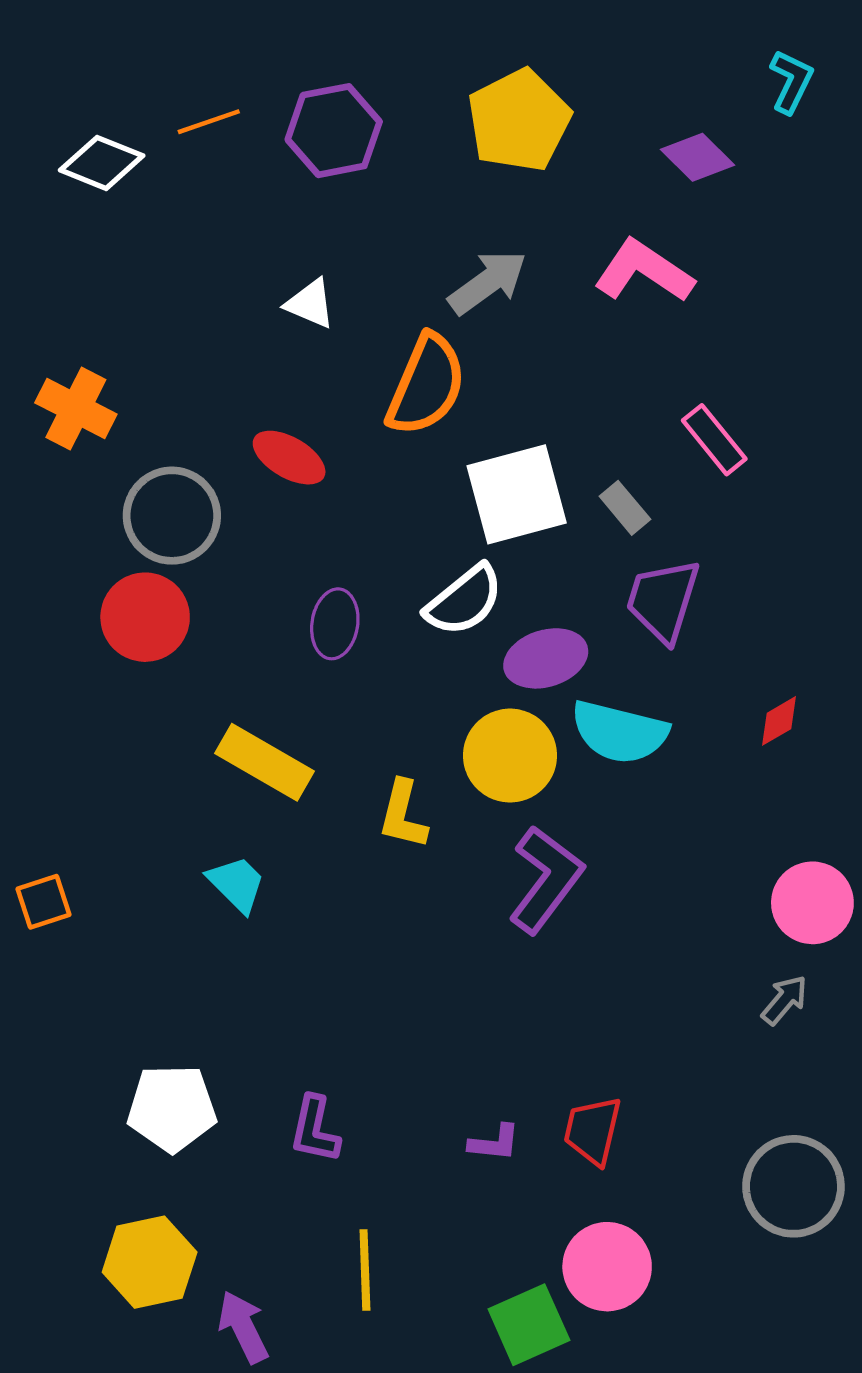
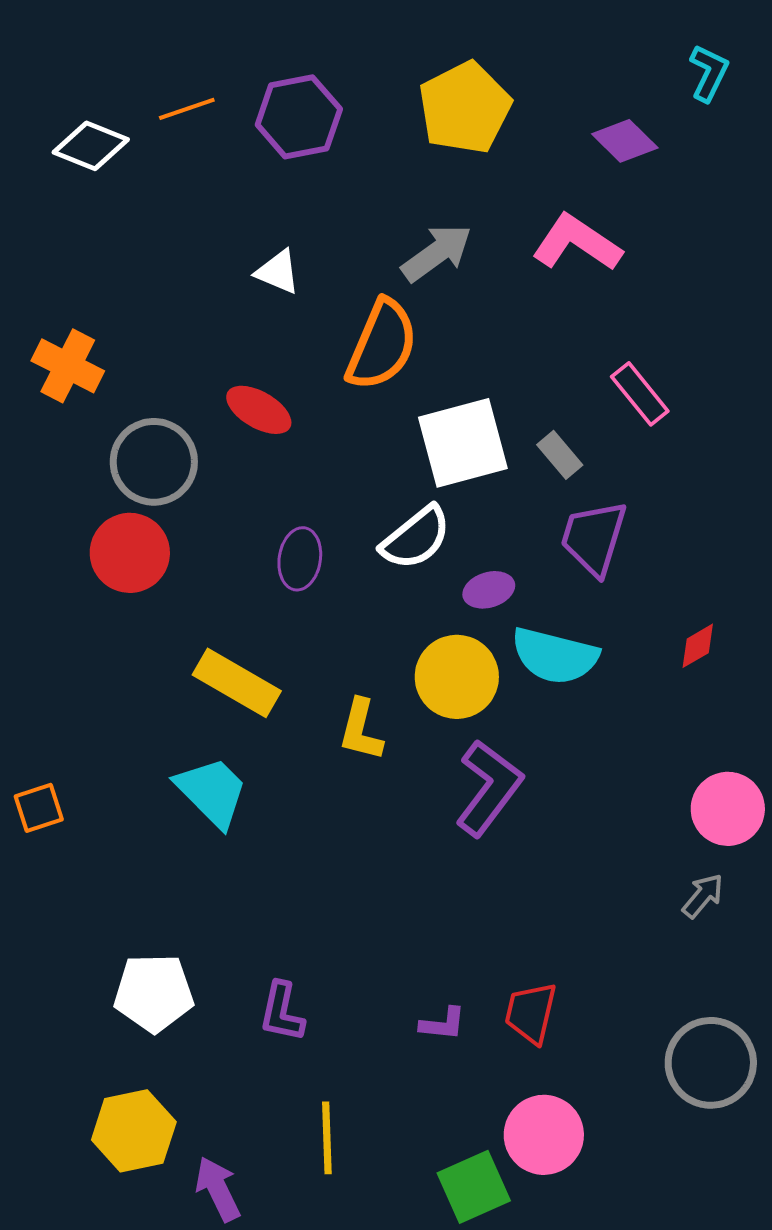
purple ellipse: (546, 658) -> (489, 590), size x0.7
cyan trapezoid: (237, 884) -> (212, 792), size x1.4

